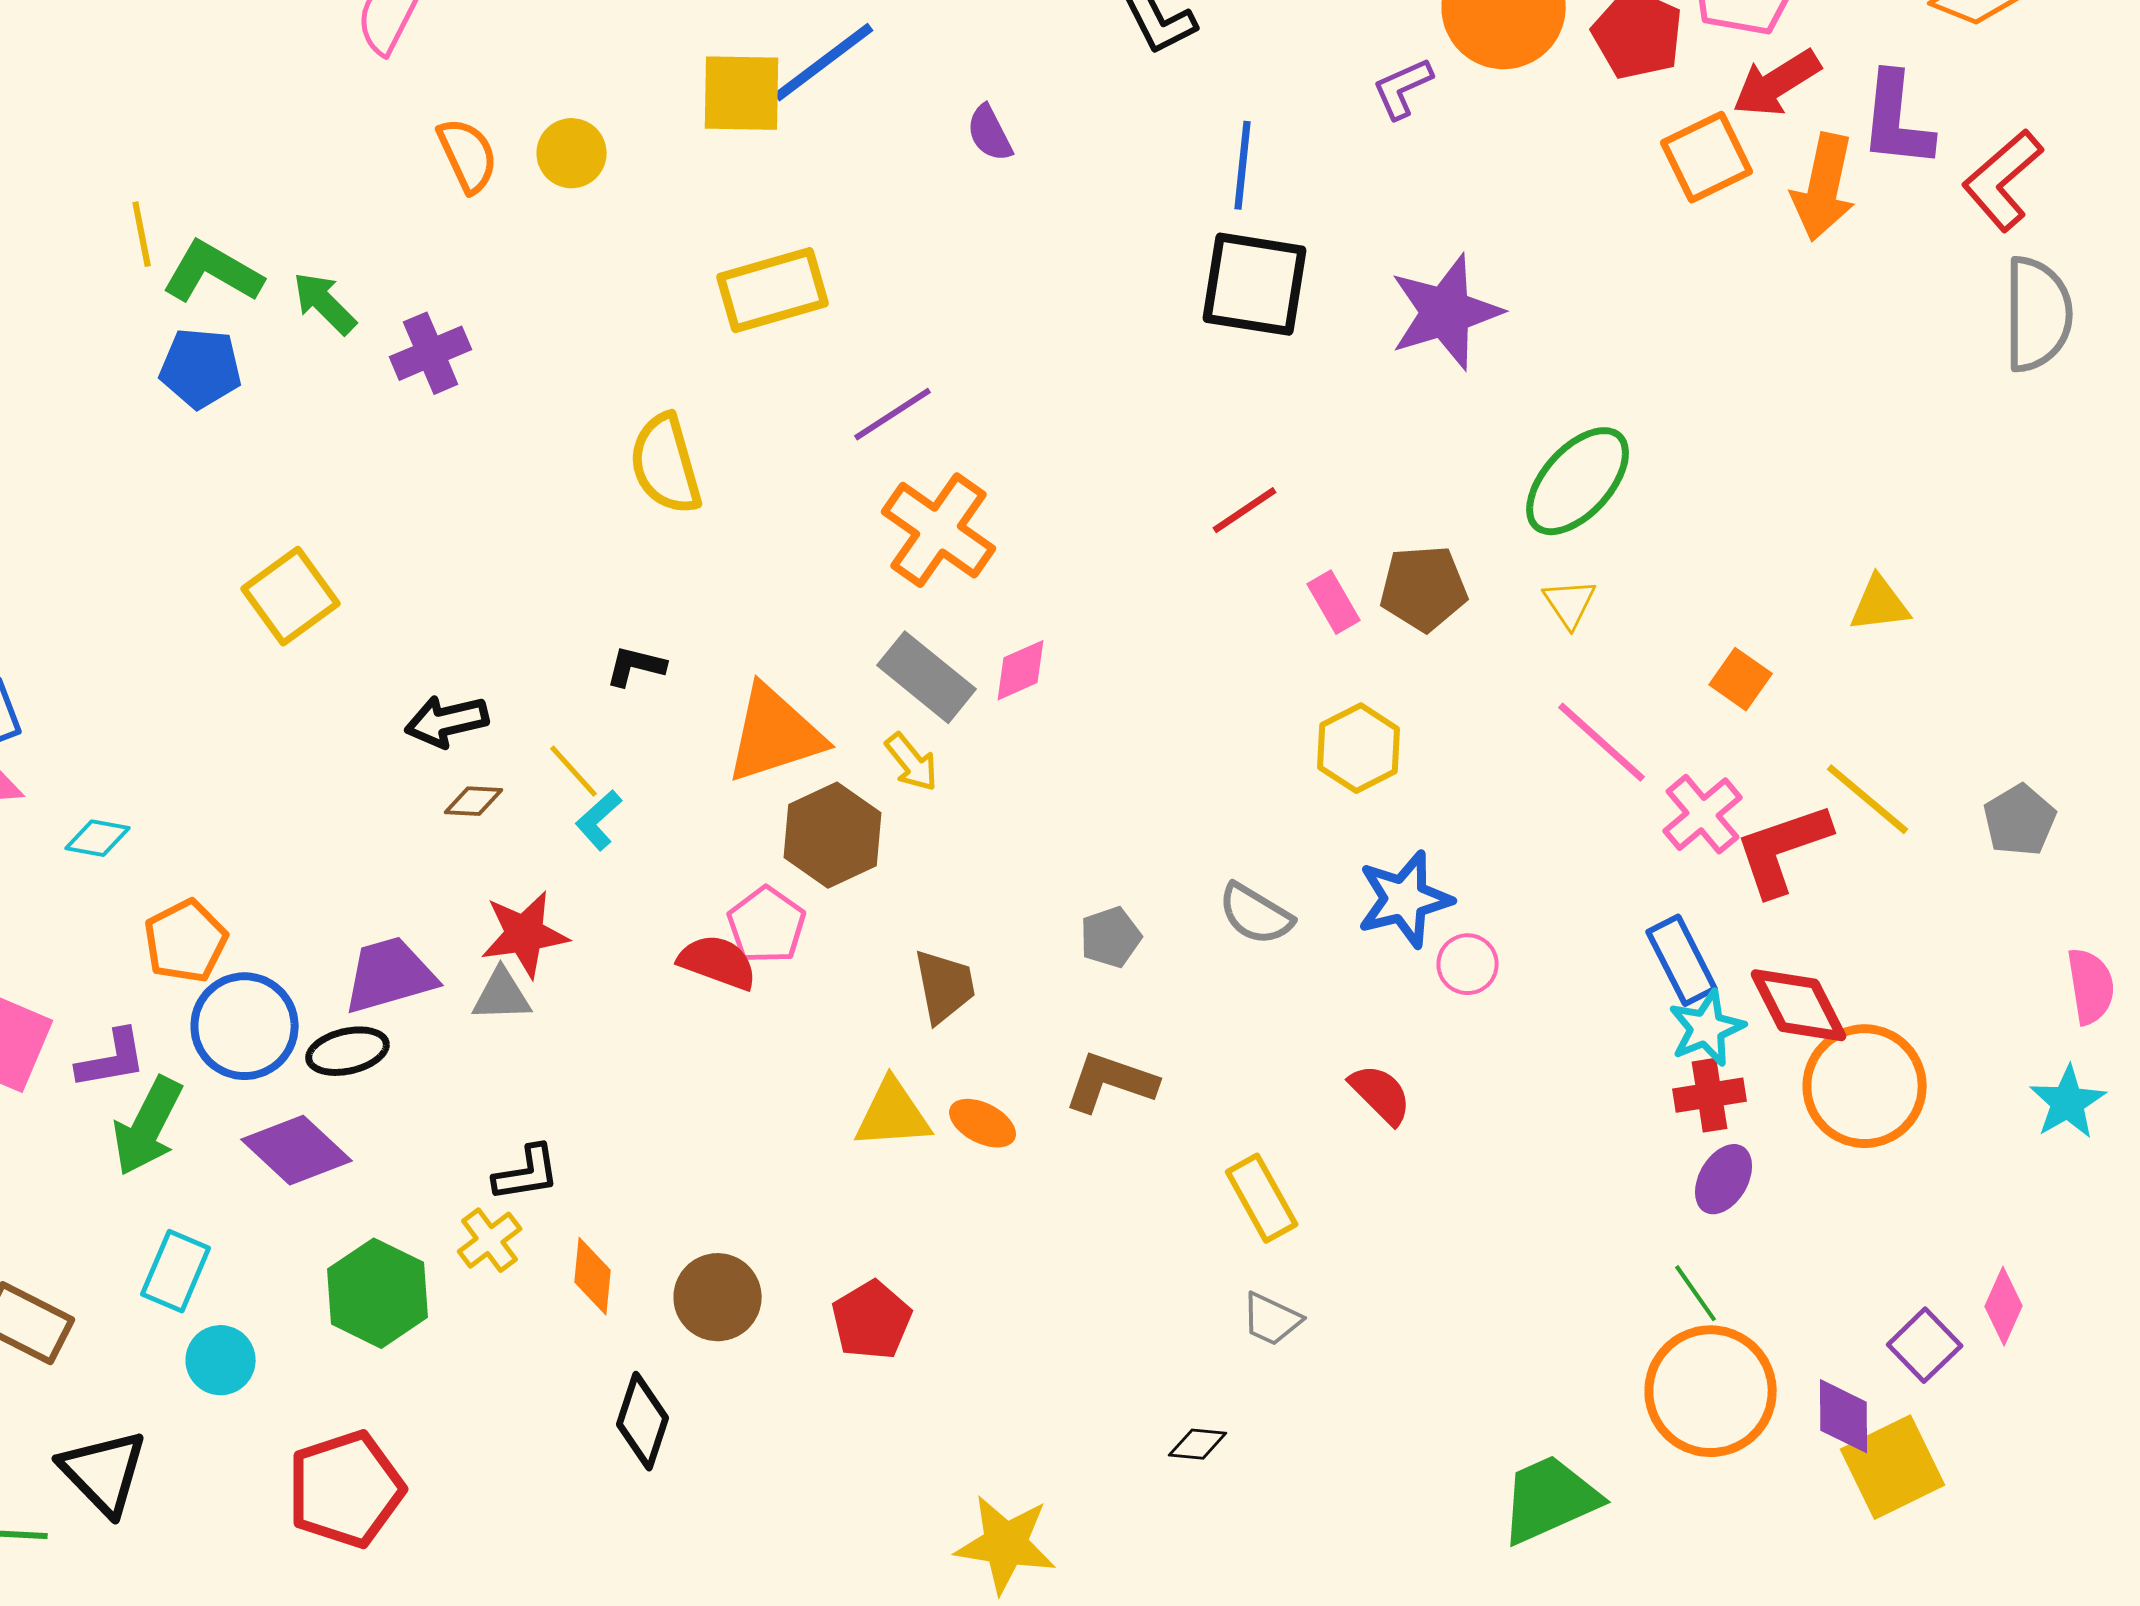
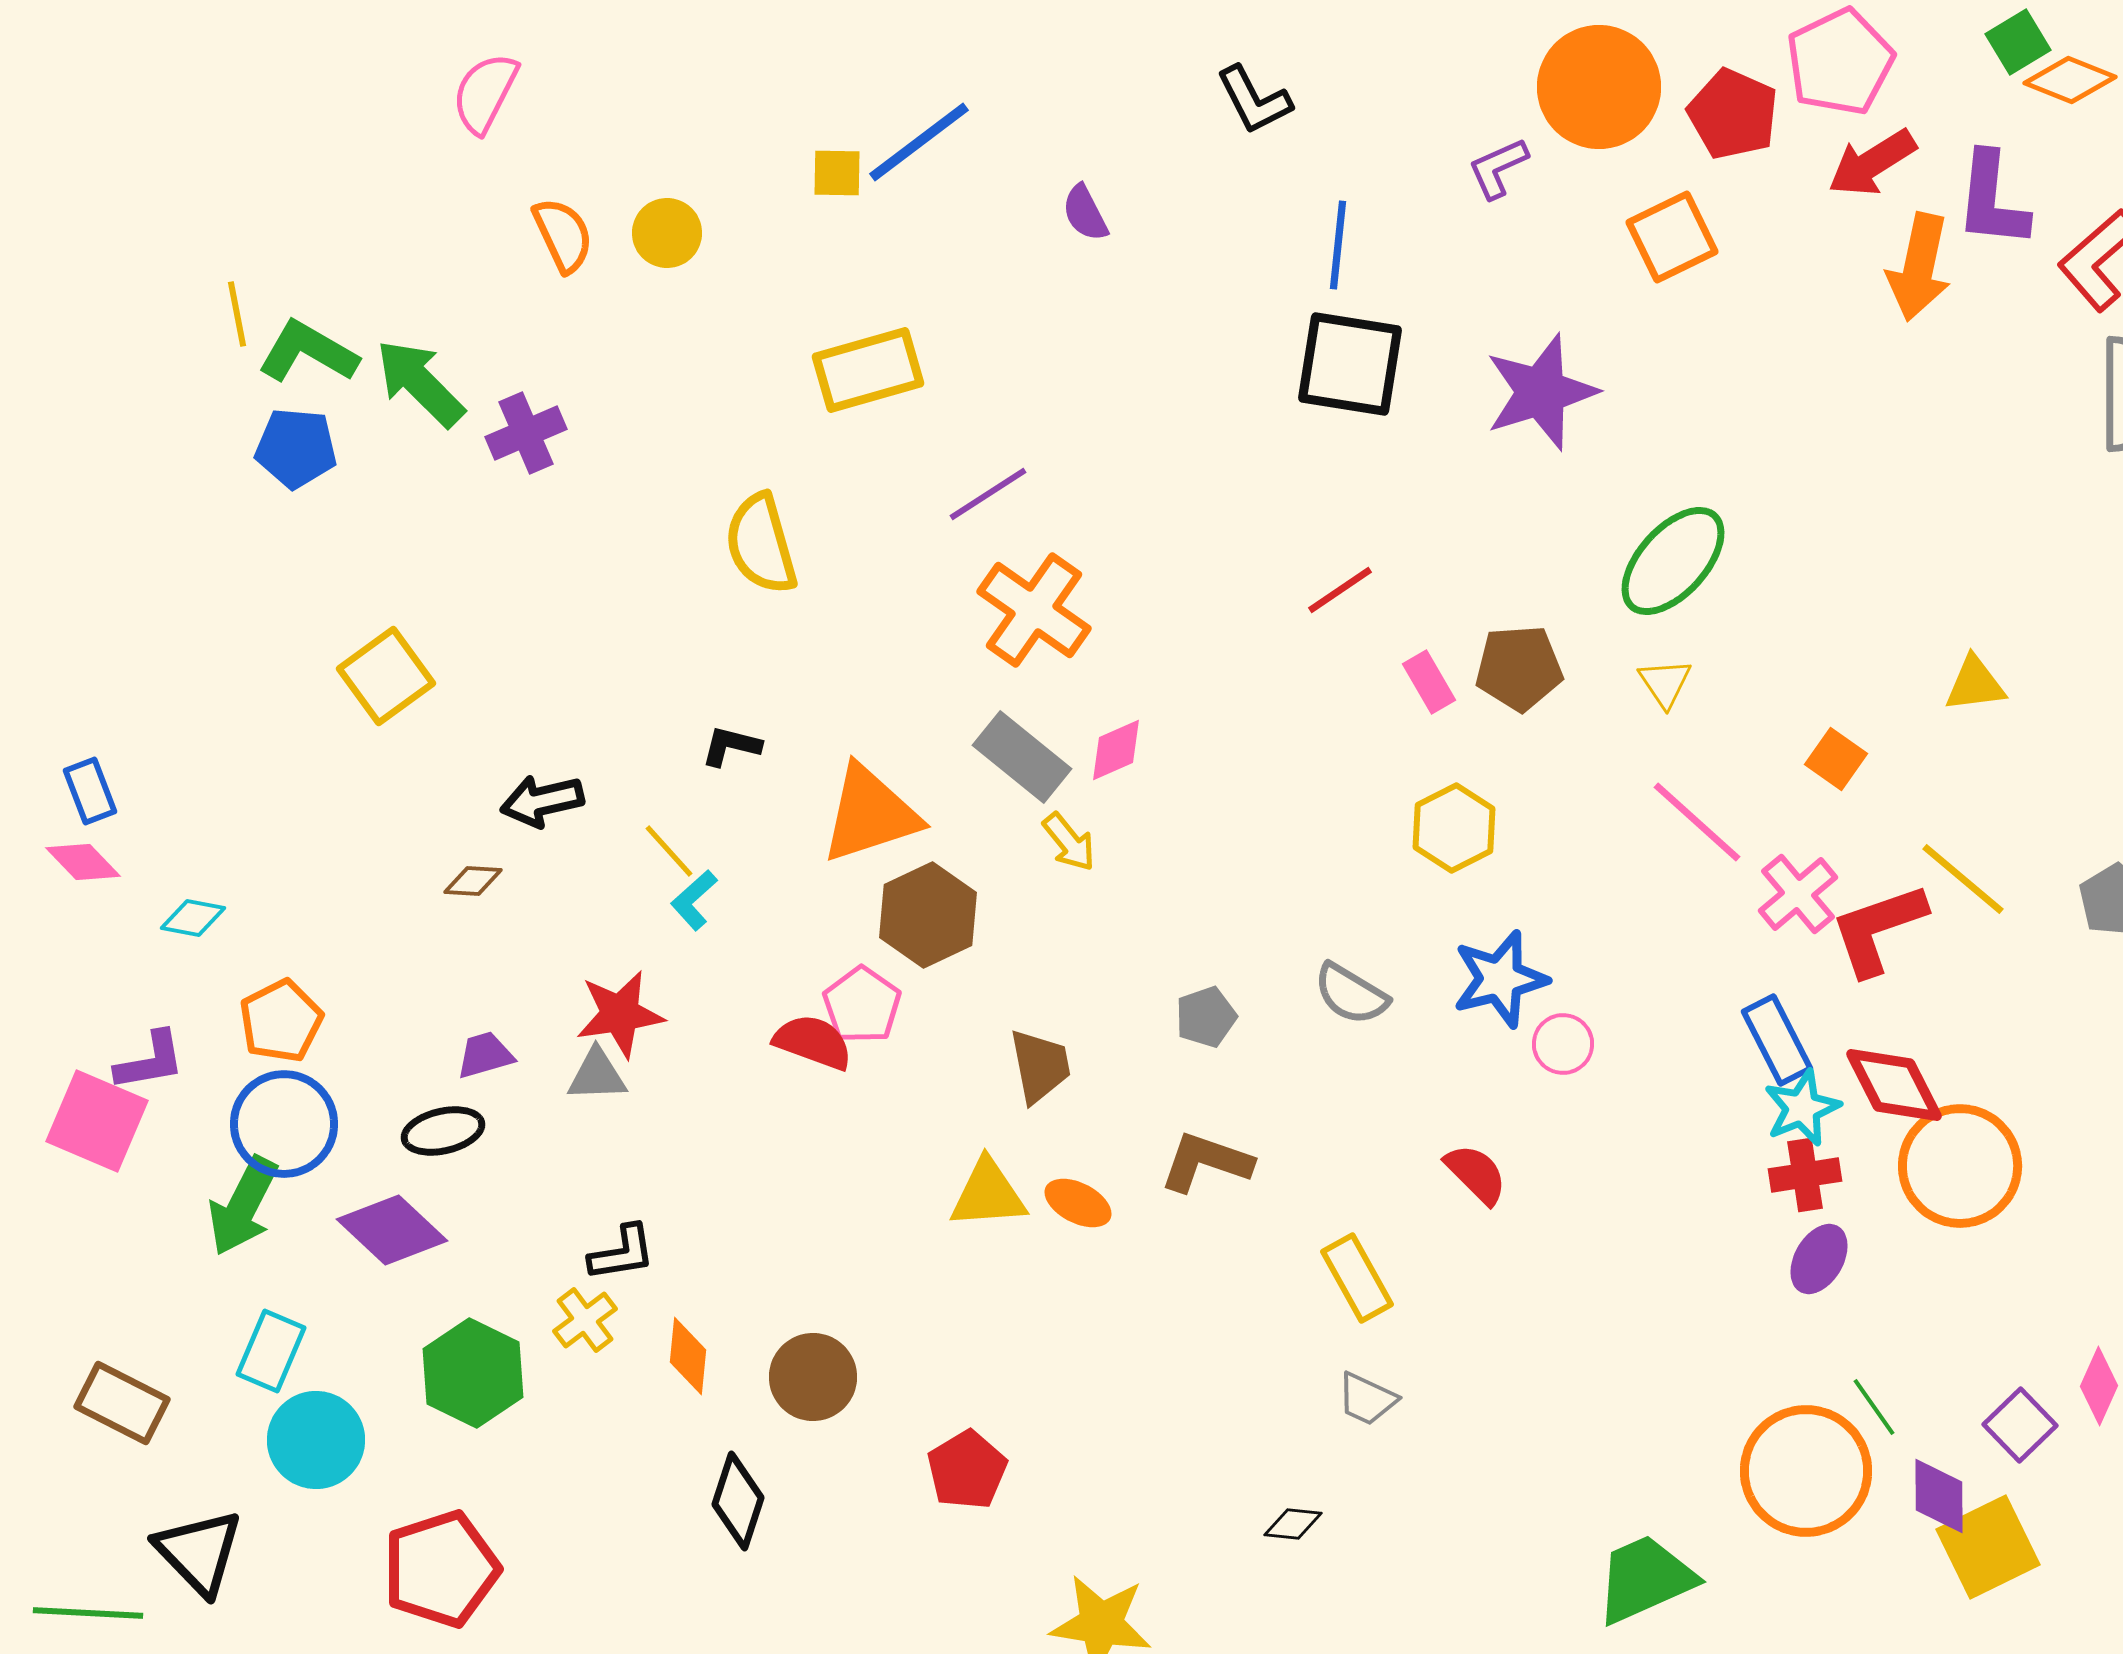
yellow square: (742, 93) -> (837, 173), size x0.6
orange square: (1707, 157) -> (1672, 237), moved
green arrow: (325, 303) -> (420, 383), size x1.4
yellow arrow: (912, 762) -> (1069, 842), moved
brown diamond: (474, 801) -> (473, 881), moved
purple trapezoid: (390, 975) -> (485, 1055), size x0.6
blue circle: (245, 1026) -> (284, 1124), moved
purple L-shape: (112, 1059) -> (150, 1061), moved
green line: (1696, 1293) -> (1874, 1407), moved
red pentagon: (872, 1320) -> (967, 1470), moved
cyan circle: (221, 1360) -> (316, 1440), size x1.4

